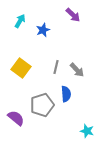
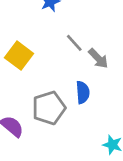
gray line: (56, 67) -> (74, 43), moved, turned -56

